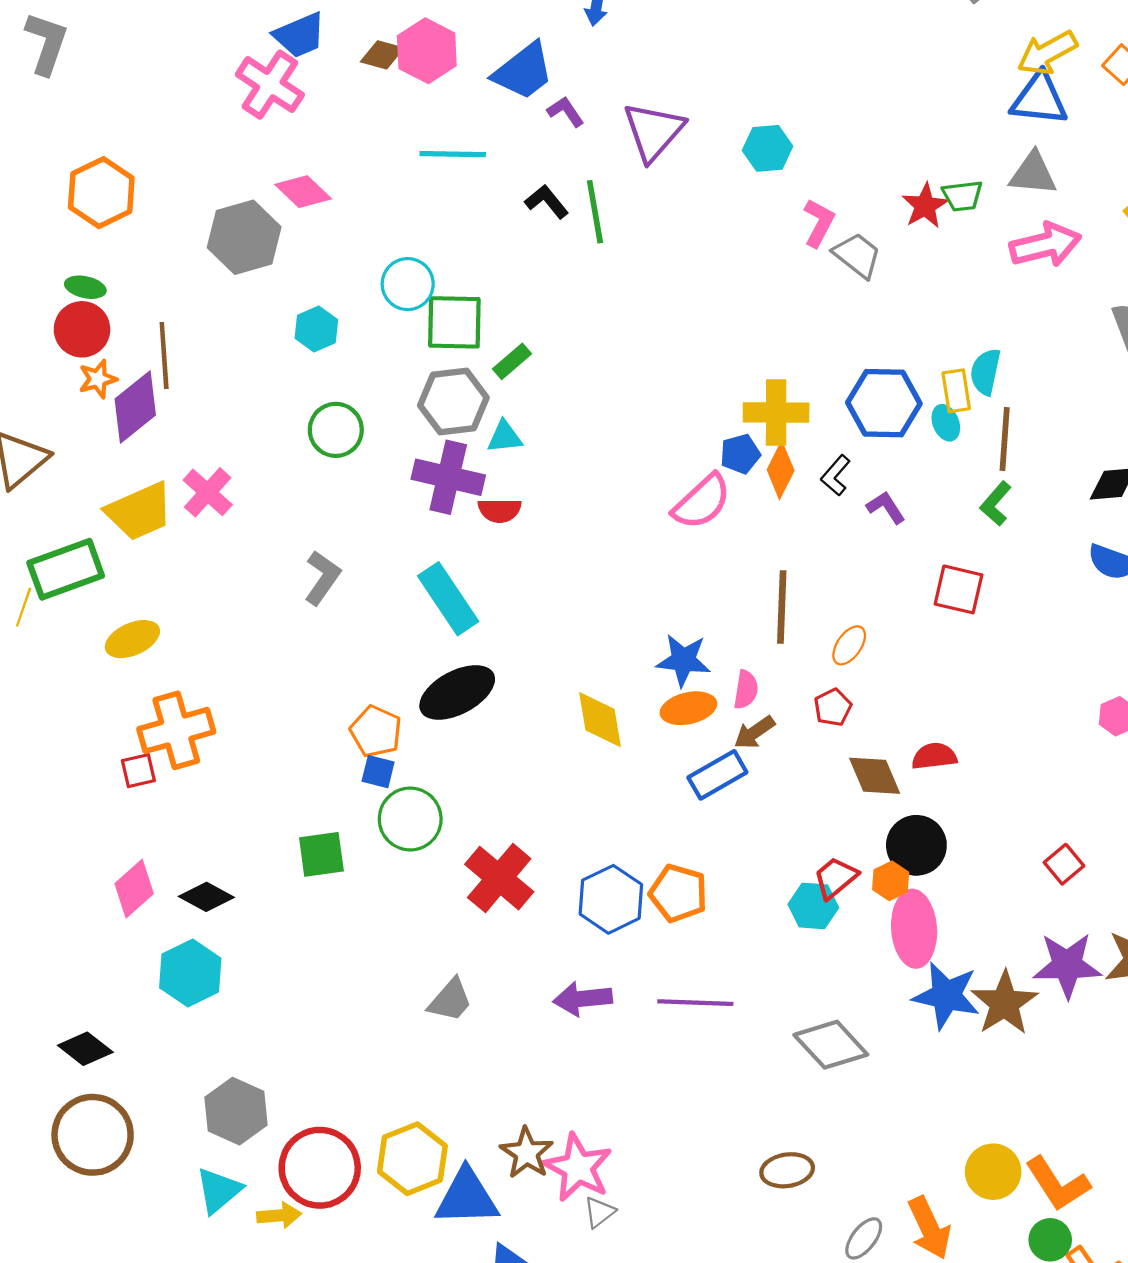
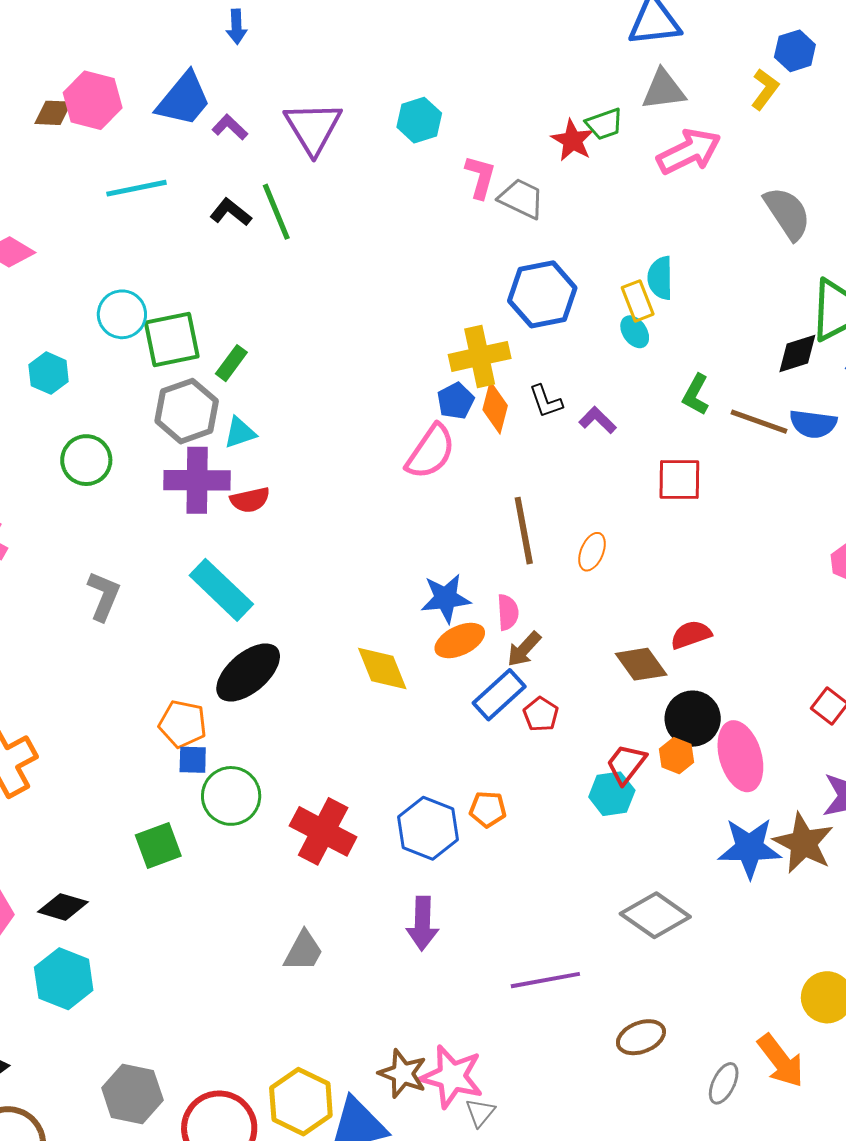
blue hexagon: (884, 403) -> (542, 294), moved
brown line: (1005, 439) -> (759, 422), moved, turned -62
black L-shape: (836, 475) -> (546, 401), turned -48
red pentagon: (833, 707) -> (541, 714), moved
orange pentagon: (678, 893) -> (488, 809), size x0.7
pink ellipse: (914, 929) -> (740, 756), moved
purple arrow: (583, 999) -> (422, 923), turned -70
purple line: (695, 1003) -> (545, 980), moved

